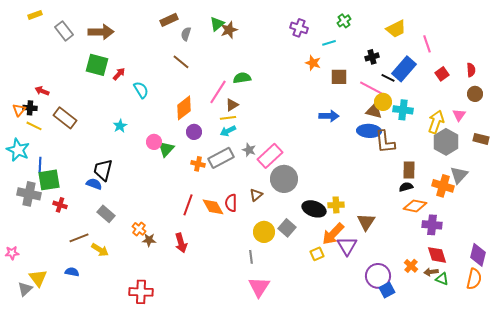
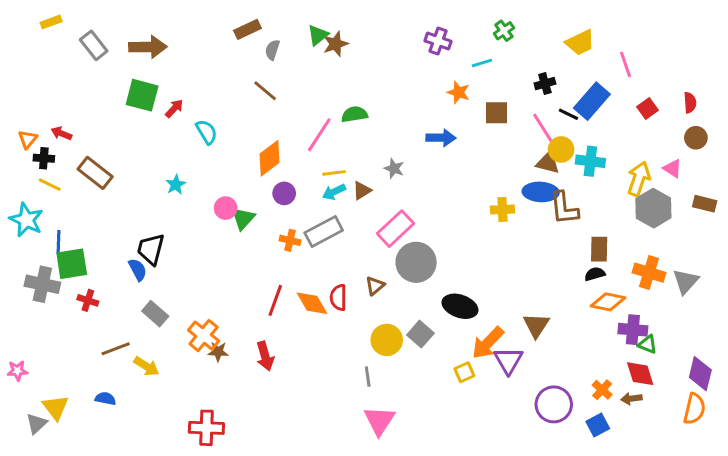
pink line: (371, 88) -> (543, 129), turned 30
brown triangle: (232, 105) -> (362, 190), moved
orange triangle: (19, 110) -> (28, 139), moved
pink triangle: (459, 115) -> (672, 169), turned -32
blue arrow: (329, 116) -> (441, 138), moved
gray star: (249, 150) -> (394, 169), moved
gray triangle: (459, 175) -> (686, 281), moved
blue semicircle: (94, 184) -> (138, 270), turned 42
yellow cross: (336, 205) -> (502, 210), moved
orange cross: (139, 229) -> (204, 336), size x1.5
green triangle: (442, 279) -> (648, 344), moved
blue square: (387, 290) -> (598, 425), moved

